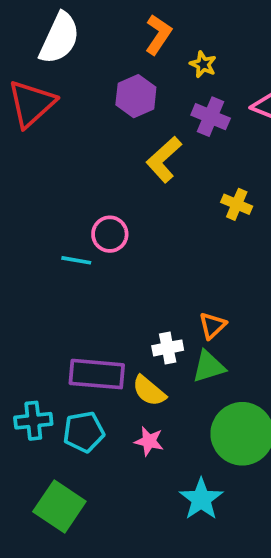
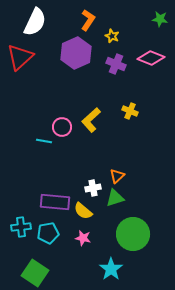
purple hexagon: (136, 96) -> (76, 53), size x1.4
yellow L-shape: (164, 160) -> (91, 120), moved

